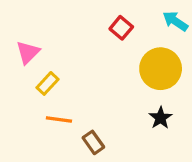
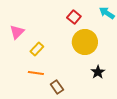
yellow circle: (161, 69) -> (85, 42), moved
yellow rectangle: (48, 83) -> (37, 49), moved

